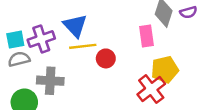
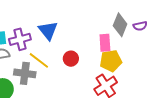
yellow line: (83, 46) -> (39, 60), moved, turned 40
yellow pentagon: (165, 70) -> (111, 61), moved

